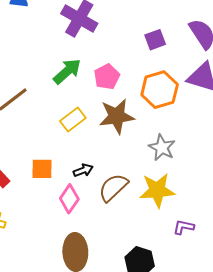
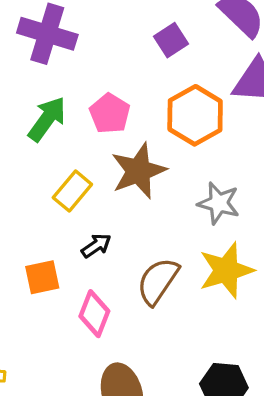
black arrow: (83, 170) -> (96, 246), moved

